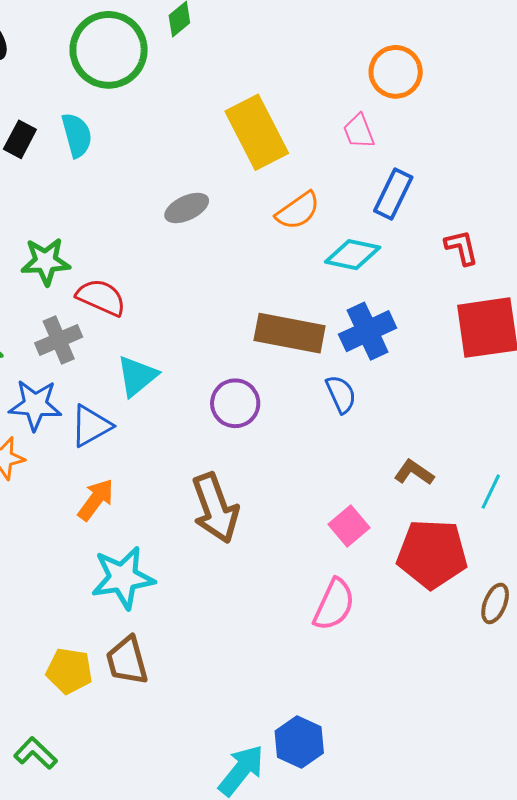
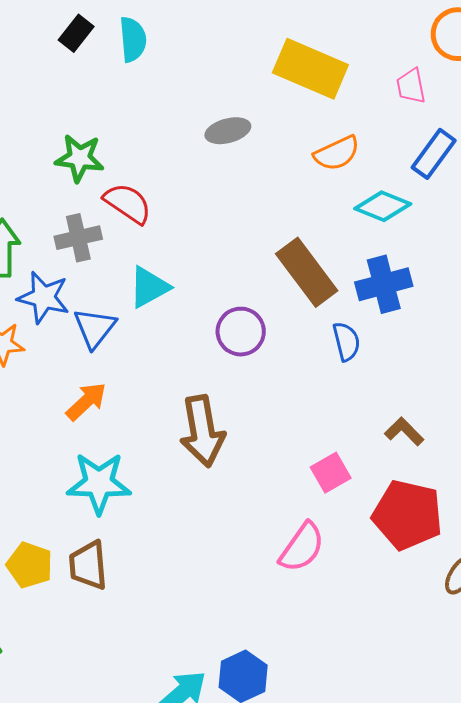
yellow rectangle: (257, 132) -> (310, 69), turned -50
brown rectangle: (290, 333) -> (307, 272), turned 32
blue triangle: (91, 426) -> (95, 328), turned -33

